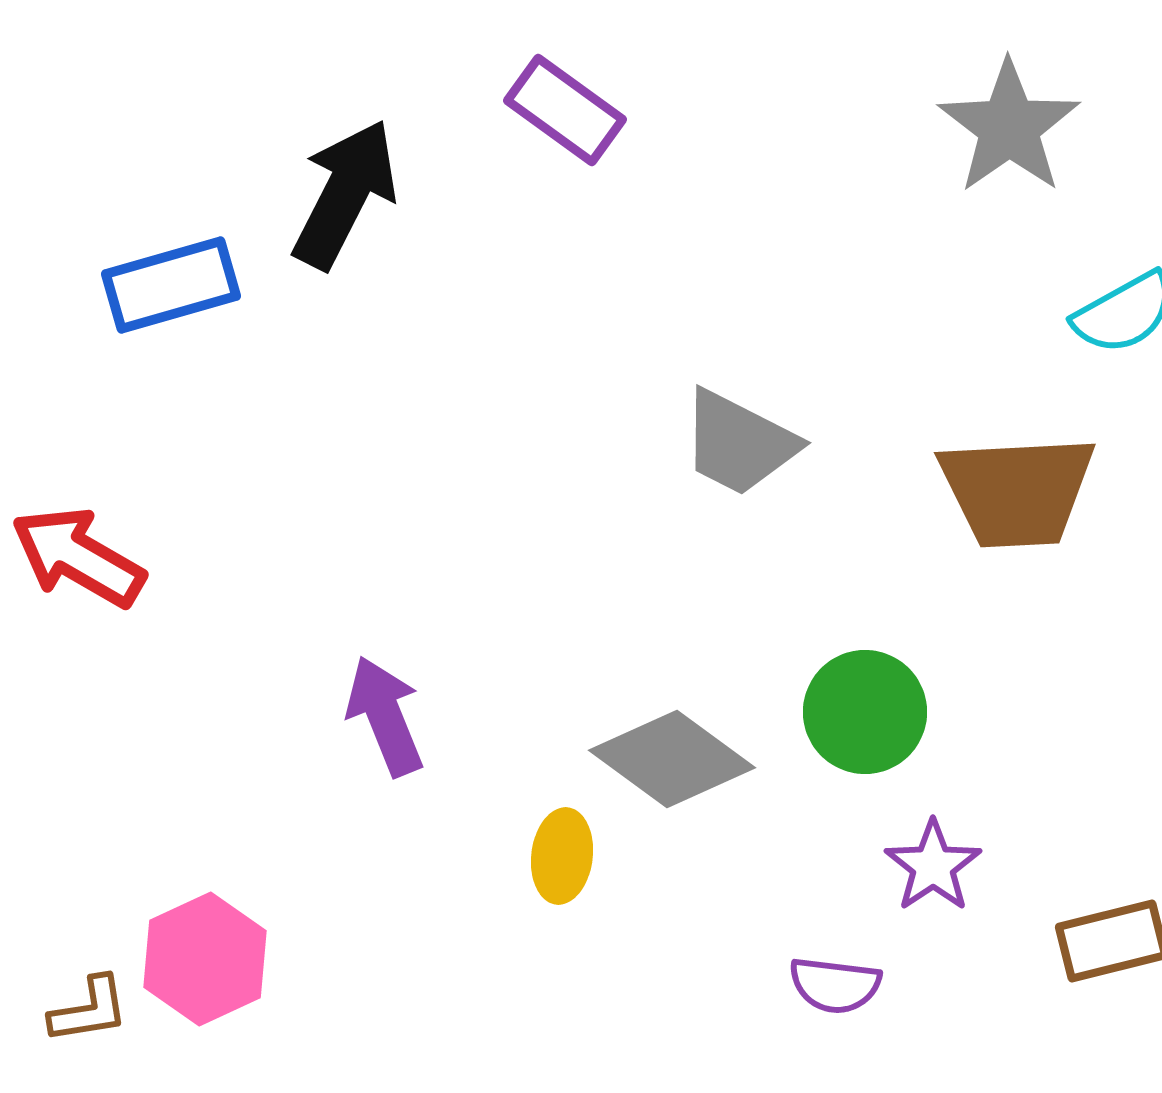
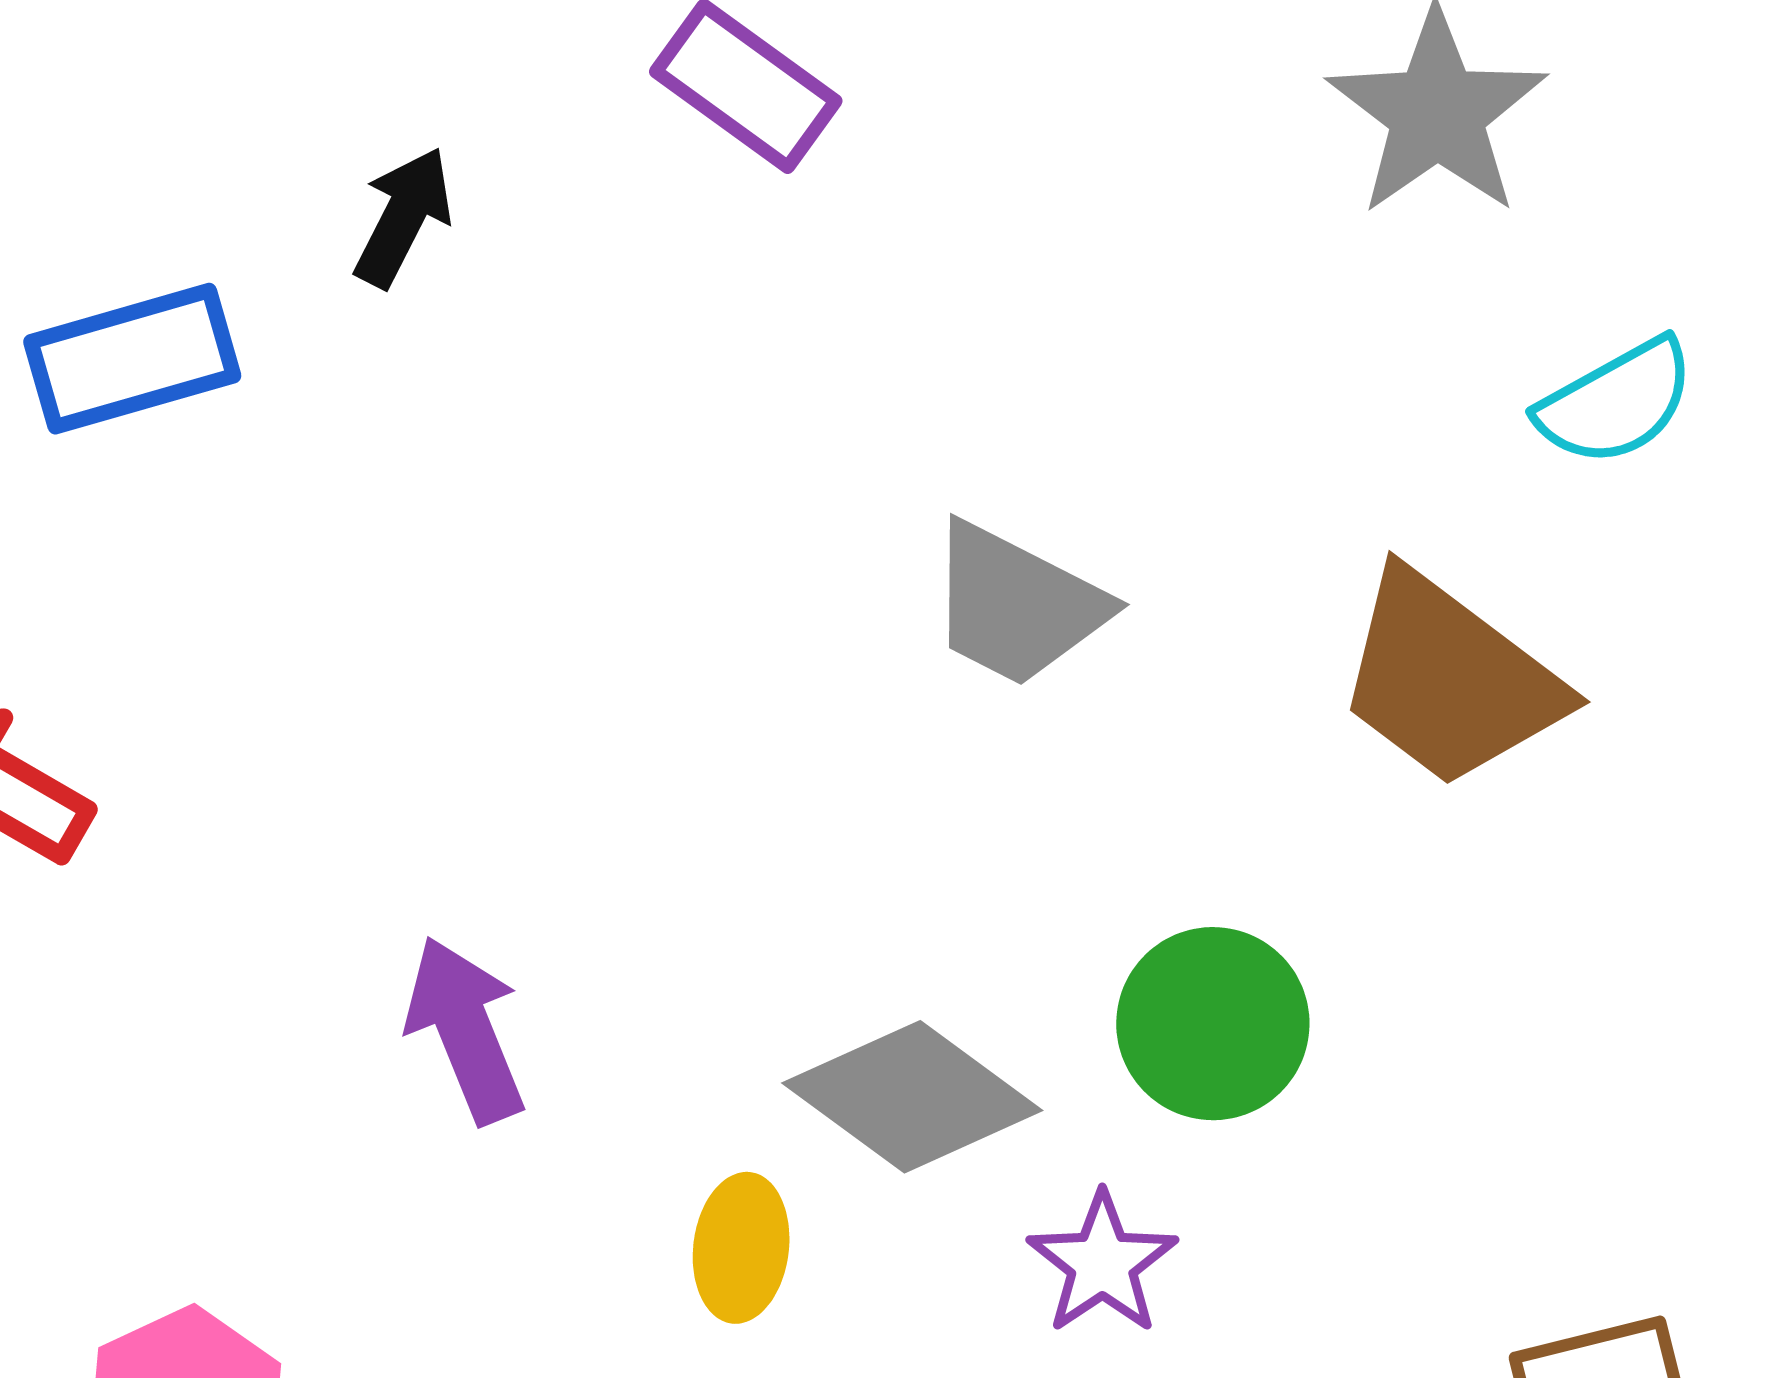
black arrow: (345, 194) -> (403, 217), size x0.6
brown trapezoid: (1017, 491) -> (1450, 679), turned 40
purple star: (933, 866) -> (1102, 1263), moved

